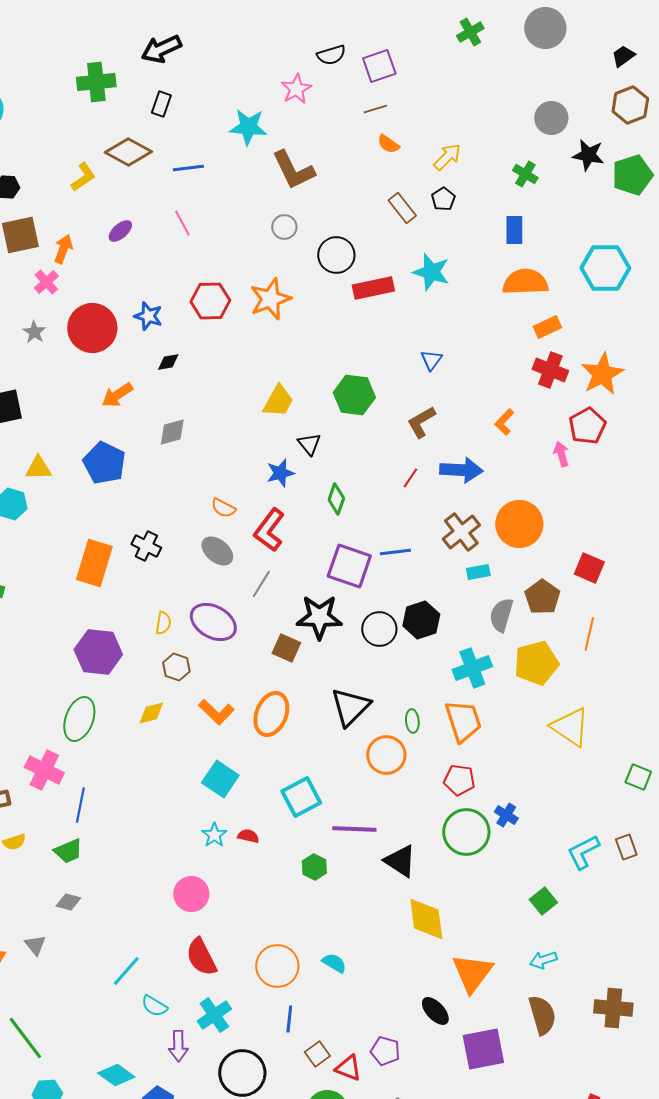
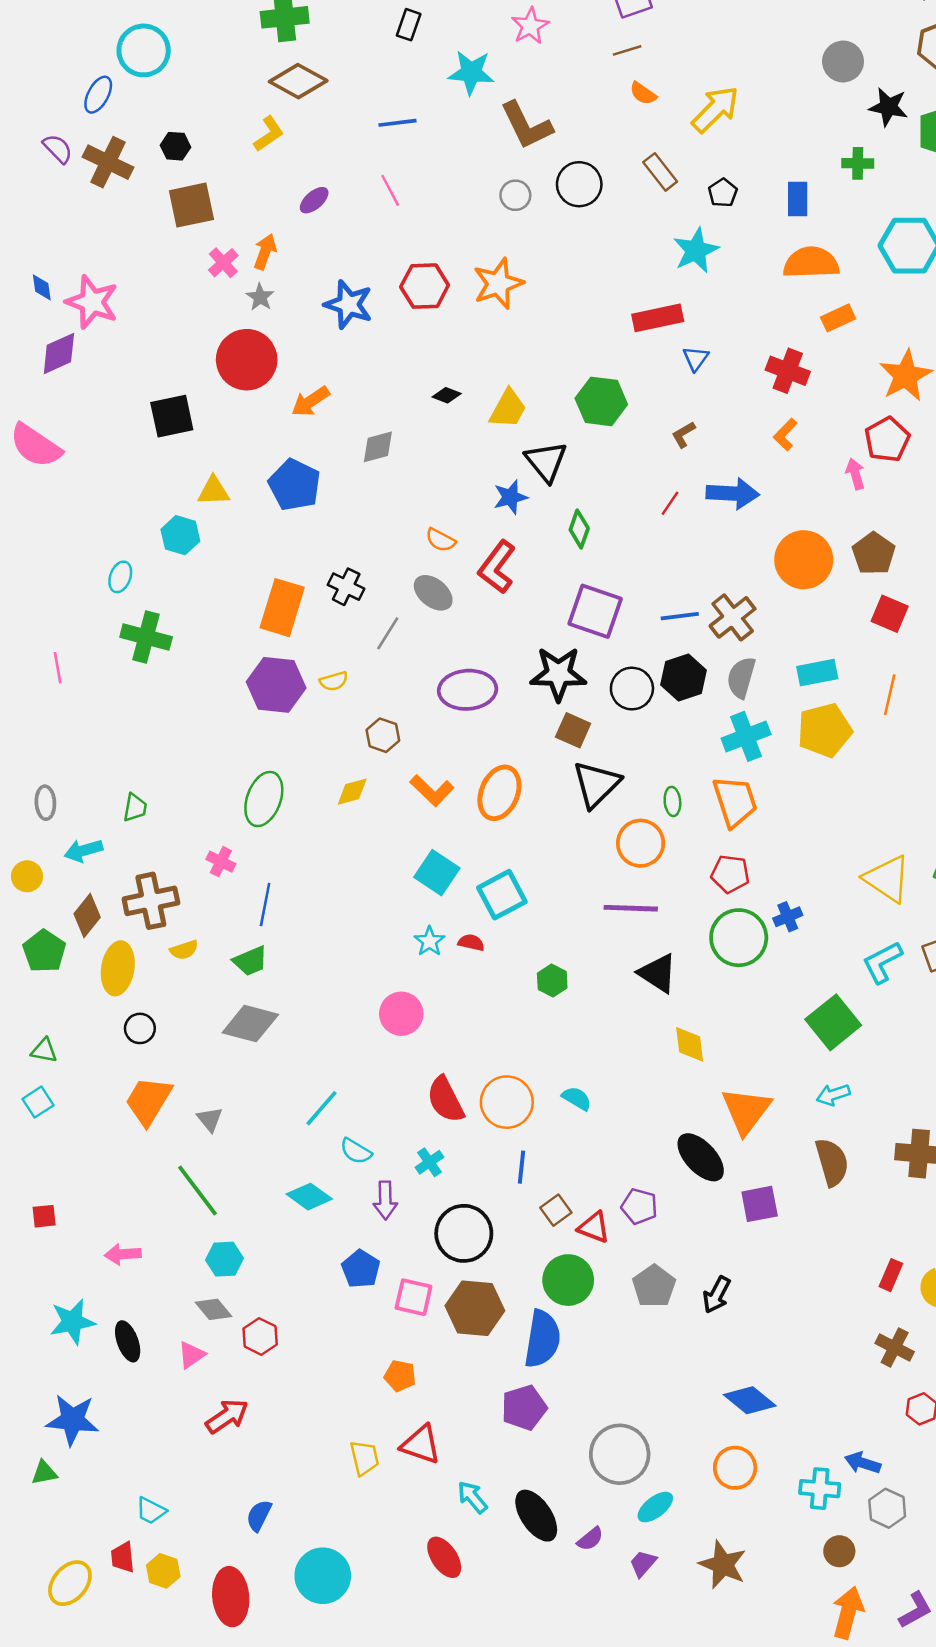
black rectangle: (161, 104) -> (409, 25), moved
brown diamond: (128, 152) -> (298, 81), moved
yellow arrow: (447, 157) -> (715, 109), size x1.4
green cross: (525, 174) -> (858, 163), moved, turned -30
black pentagon: (443, 199) -> (723, 193), moved
orange arrow: (63, 249) -> (265, 252), moved
black circle: (336, 255) -> (579, 184), moved
cyan star: (431, 272) -> (696, 250), turned 30
red rectangle: (373, 288) -> (658, 318), moved
blue star: (148, 316) -> (348, 304), size x1.4
red circle: (92, 328) -> (247, 360), moved
gray star: (34, 332) -> (260, 297), moved
black diamond: (168, 362) -> (447, 395), moved, turned 30
red cross: (550, 370) -> (788, 371), moved
brown L-shape: (421, 422) -> (683, 435), size x0.7
black triangle: (309, 444) -> (546, 462), size x1.5
brown cross: (461, 532) -> (733, 617), moved
blue line: (395, 552) -> (680, 616), moved
cyan rectangle: (478, 572) -> (817, 673), moved, size x1.4
gray line: (261, 584) -> (388, 633), moved
brown pentagon: (542, 597) -> (874, 554), moved
gray semicircle: (501, 615) -> (741, 677), moved
purple ellipse: (213, 622) -> (468, 690), moved, turned -33
yellow semicircle: (163, 623) -> (334, 681), moved, turned 65
brown square: (286, 648) -> (573, 730), moved
purple hexagon: (98, 652) -> (276, 685), moved
yellow triangle: (570, 727) -> (887, 879), moved
pink cross: (44, 770) -> (221, 862), size x0.6
cyan square: (301, 797) -> (502, 895), moved
blue cross: (506, 815) -> (788, 917), turned 35
purple line: (354, 829) -> (631, 908), moved
green square: (543, 901) -> (833, 1022), size x1.6
gray diamond: (68, 902) -> (250, 1024), size x1.8
yellow diamond: (426, 919) -> (690, 1044), size x0.7
gray triangle: (35, 945) -> (210, 1119), moved
red semicircle: (201, 957) -> (445, 1100), moved
black ellipse: (435, 1011) -> (701, 1157), size x1.4
cyan cross: (214, 1015) -> (429, 1162), size x0.7
purple square: (483, 1049) -> (760, 1204), size x0.7
cyan diamond: (116, 1075) -> (309, 1197), moved

